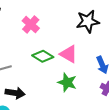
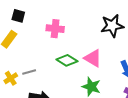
pink cross: (31, 24) -> (55, 29), turned -36

